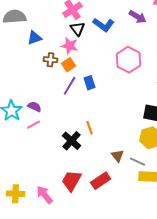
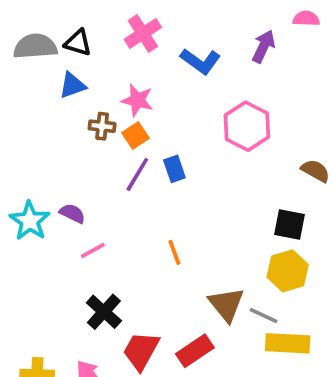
purple arrow: (138, 17) -> (263, 46), turned -96
black triangle: (78, 29) -> (78, 43), moved, turned -35
pink line: (34, 125) -> (93, 251), moved
black cross: (72, 141) -> (104, 312), moved
brown triangle: (118, 156) -> (226, 304), size x1.5

